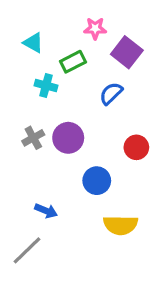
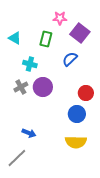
cyan triangle: (33, 43) -> (15, 38), moved
green rectangle: (73, 62) -> (46, 39), turned -49
cyan cross: (46, 85) -> (30, 64), moved
blue circle: (97, 181) -> (77, 114), moved

